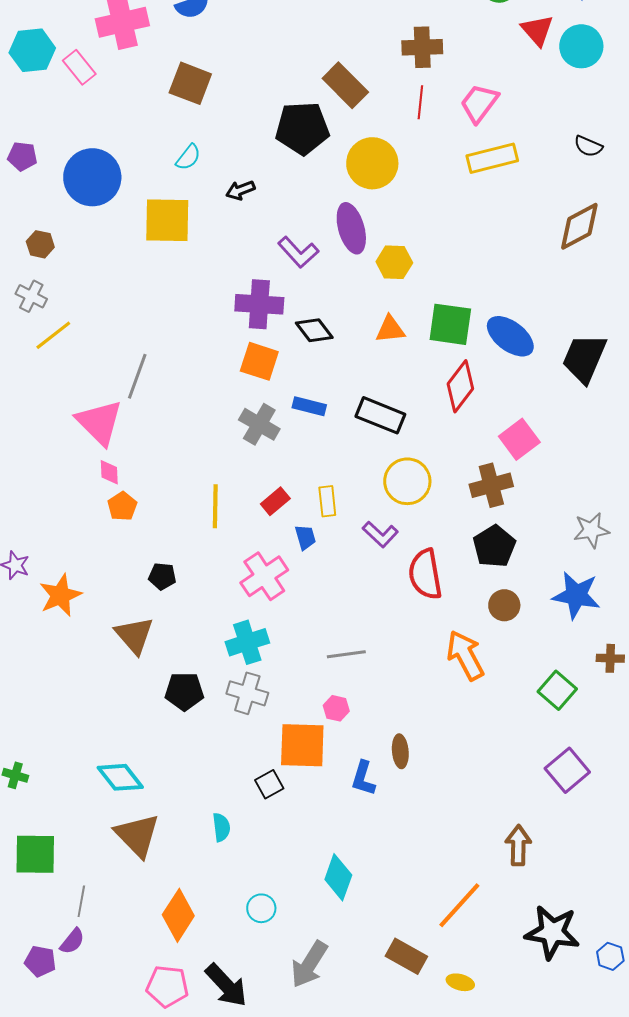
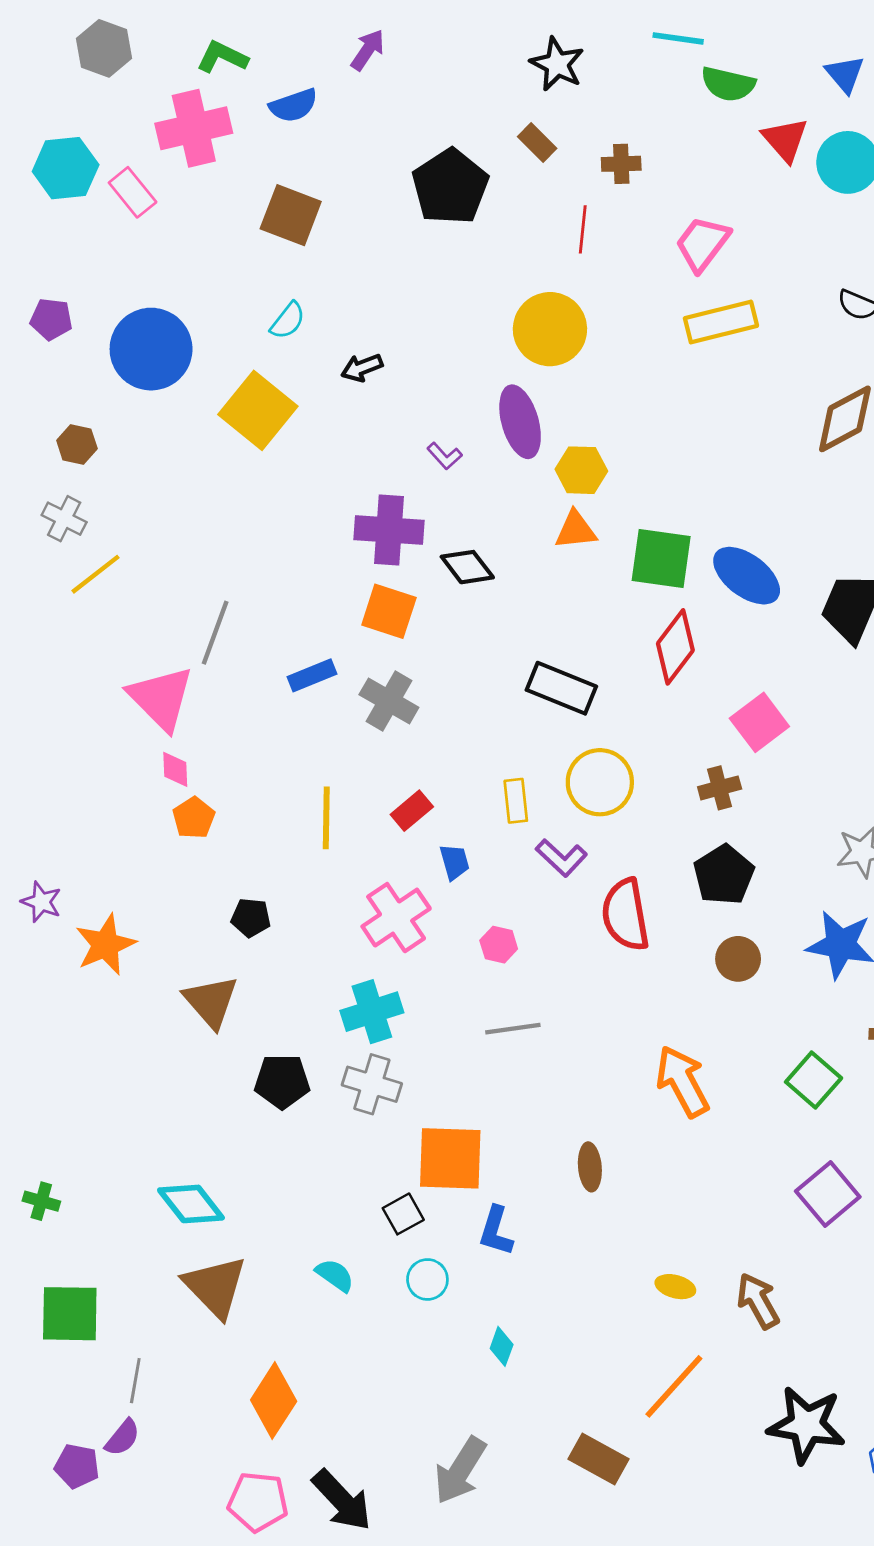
brown cross: (422, 47) -> (621, 164), size x0.7
brown rectangle: (345, 85) -> (537, 142), moved, size x0.6
red line: (420, 102) -> (583, 229), moved
black pentagon: (302, 128) -> (450, 187), moved, turned -30
yellow square: (167, 220) -> (258, 410), turned 38
purple L-shape: (298, 252) -> (445, 456), size x0.6
orange triangle: (390, 329) -> (576, 530), moved
blue rectangle: (309, 406) -> (312, 675), moved, turned -36
brown cross: (491, 485) -> (720, 788), size x0.7
yellow rectangle: (327, 501) -> (516, 801), moved
orange arrow: (465, 655) -> (682, 1081), moved
pink hexagon: (336, 708) -> (499, 945), moved
blue L-shape: (363, 778) -> (496, 1231), moved
cyan semicircle: (221, 827) -> (335, 1275), turned -48
brown arrow: (518, 845) -> (758, 1301), turned -30
cyan diamond: (338, 877) -> (502, 1346), size x0.6
cyan circle: (261, 908) -> (427, 1279), moved
yellow ellipse: (460, 982) -> (675, 1287), moved

